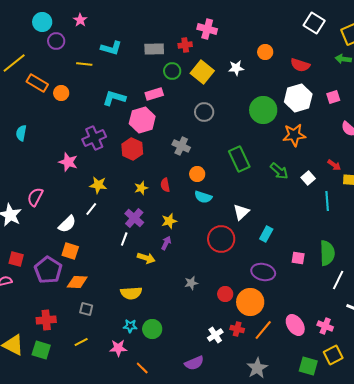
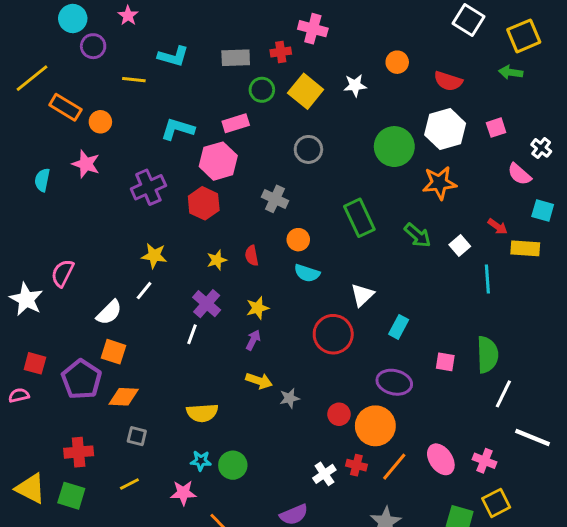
pink star: (68, 162) -> (86, 164), moved
yellow arrow: (146, 258) -> (259, 381), moved

